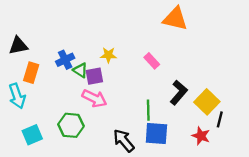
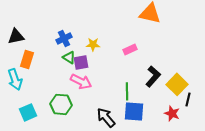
blue cross: (65, 60) -> (64, 38), moved
pink rectangle: (152, 61) -> (130, 49), turned -72

